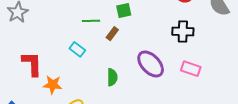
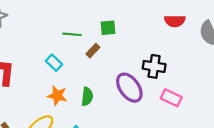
black cross: (183, 31) -> (154, 66), moved
orange star: (53, 85) -> (57, 96), moved

